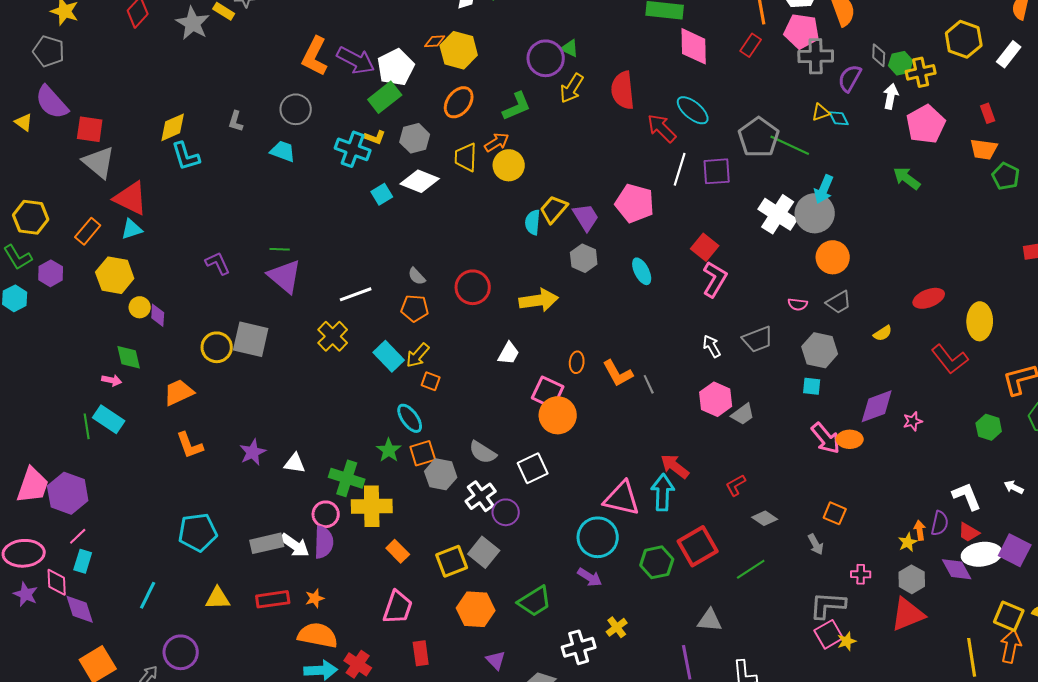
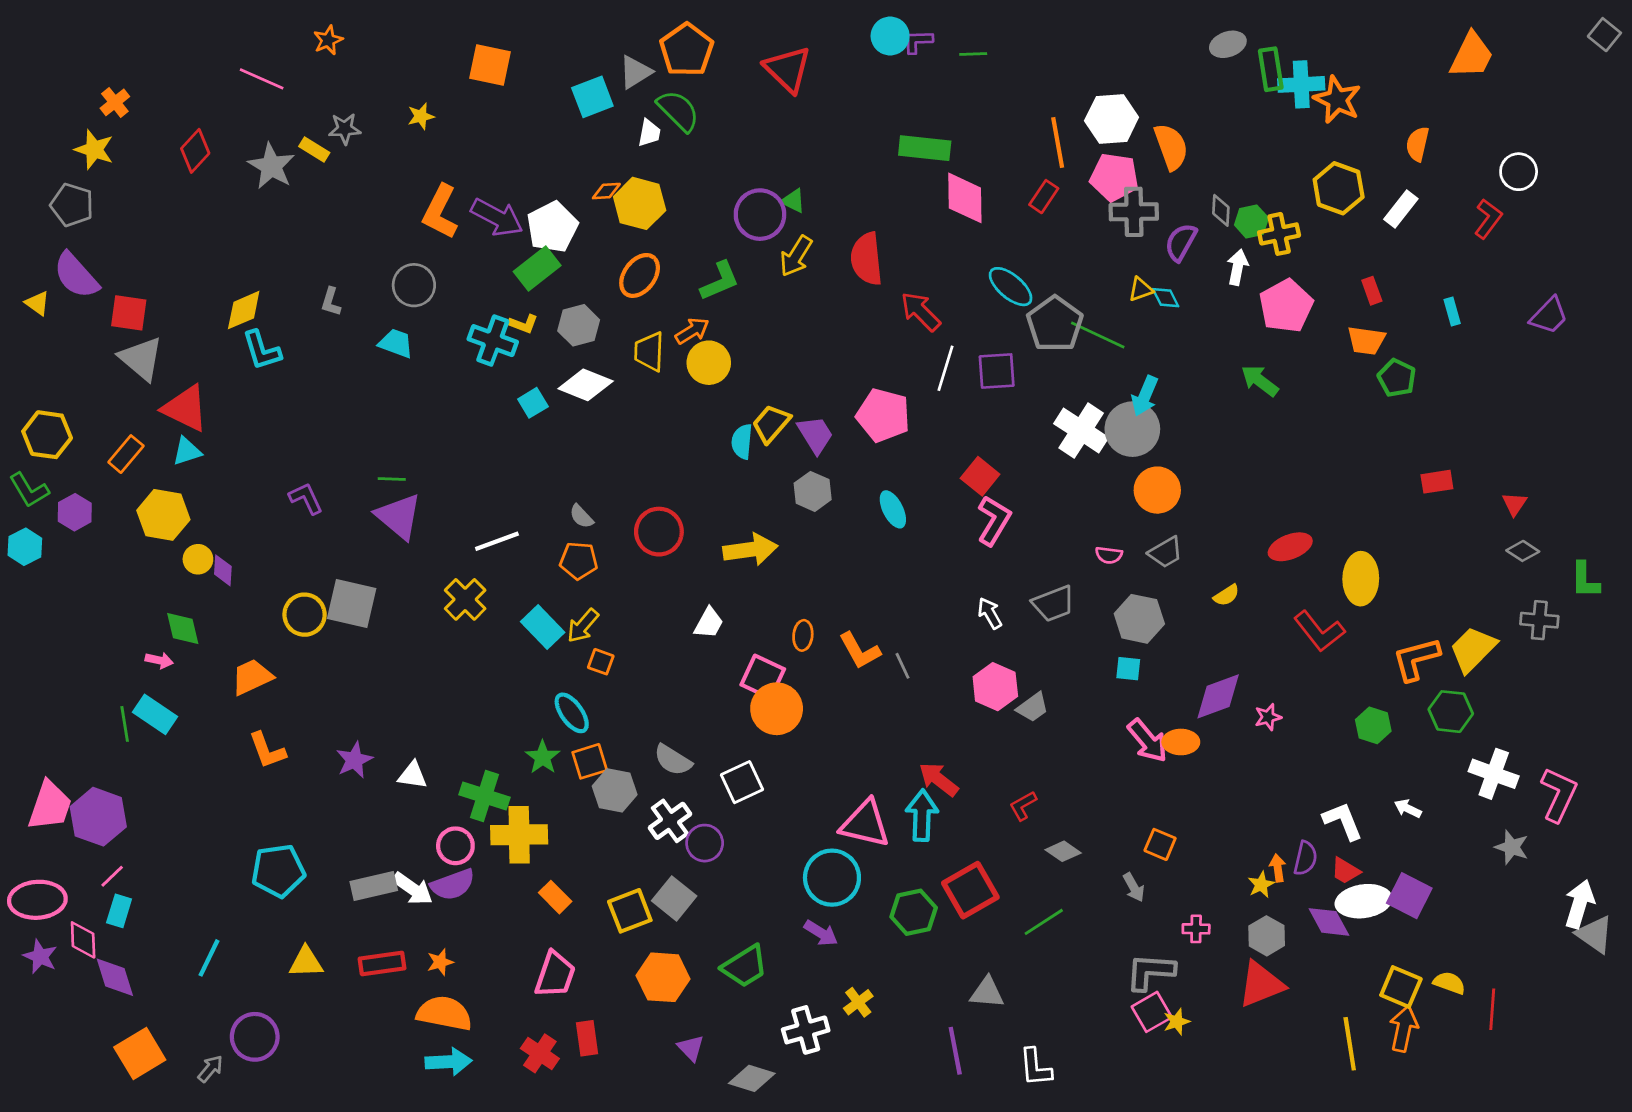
cyan ellipse: (693, 110) -> (1011, 287), moved
purple semicircle: (324, 542) -> (453, 885), turned 68
red cross: (358, 664) -> (540, 1053), moved

